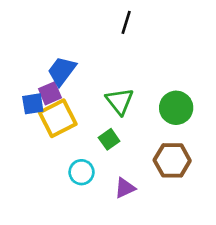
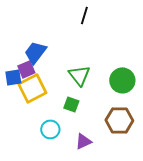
green square: (109, 139) -> (71, 104), turned -35

